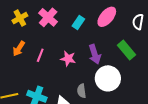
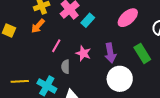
cyan rectangle: (78, 23) -> (88, 20), moved
orange arrow: (19, 49) -> (38, 26), moved
gray semicircle: (82, 91) -> (66, 67), moved

